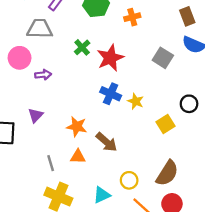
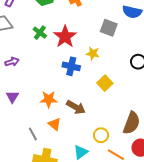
yellow star: (136, 101) -> (93, 53), moved
yellow square: (166, 124) -> (105, 83), moved
orange triangle: (78, 157) -> (55, 124), turned 48

